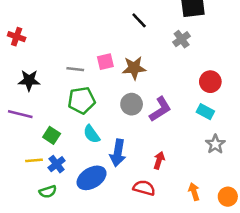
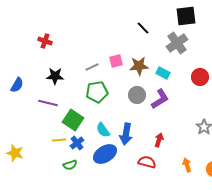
gray cross: (182, 39) -> (177, 43), size x1.5
gray line: (75, 69) -> (92, 67), turned -32
cyan rectangle: (205, 112) -> (163, 73), moved
cyan semicircle: (92, 134) -> (103, 130), moved
green square: (52, 135) -> (73, 120), size x1.5

